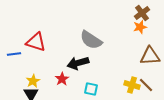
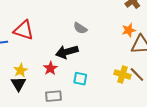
orange star: (140, 27) -> (129, 30), moved
gray semicircle: (91, 40) -> (80, 28), size x0.6

